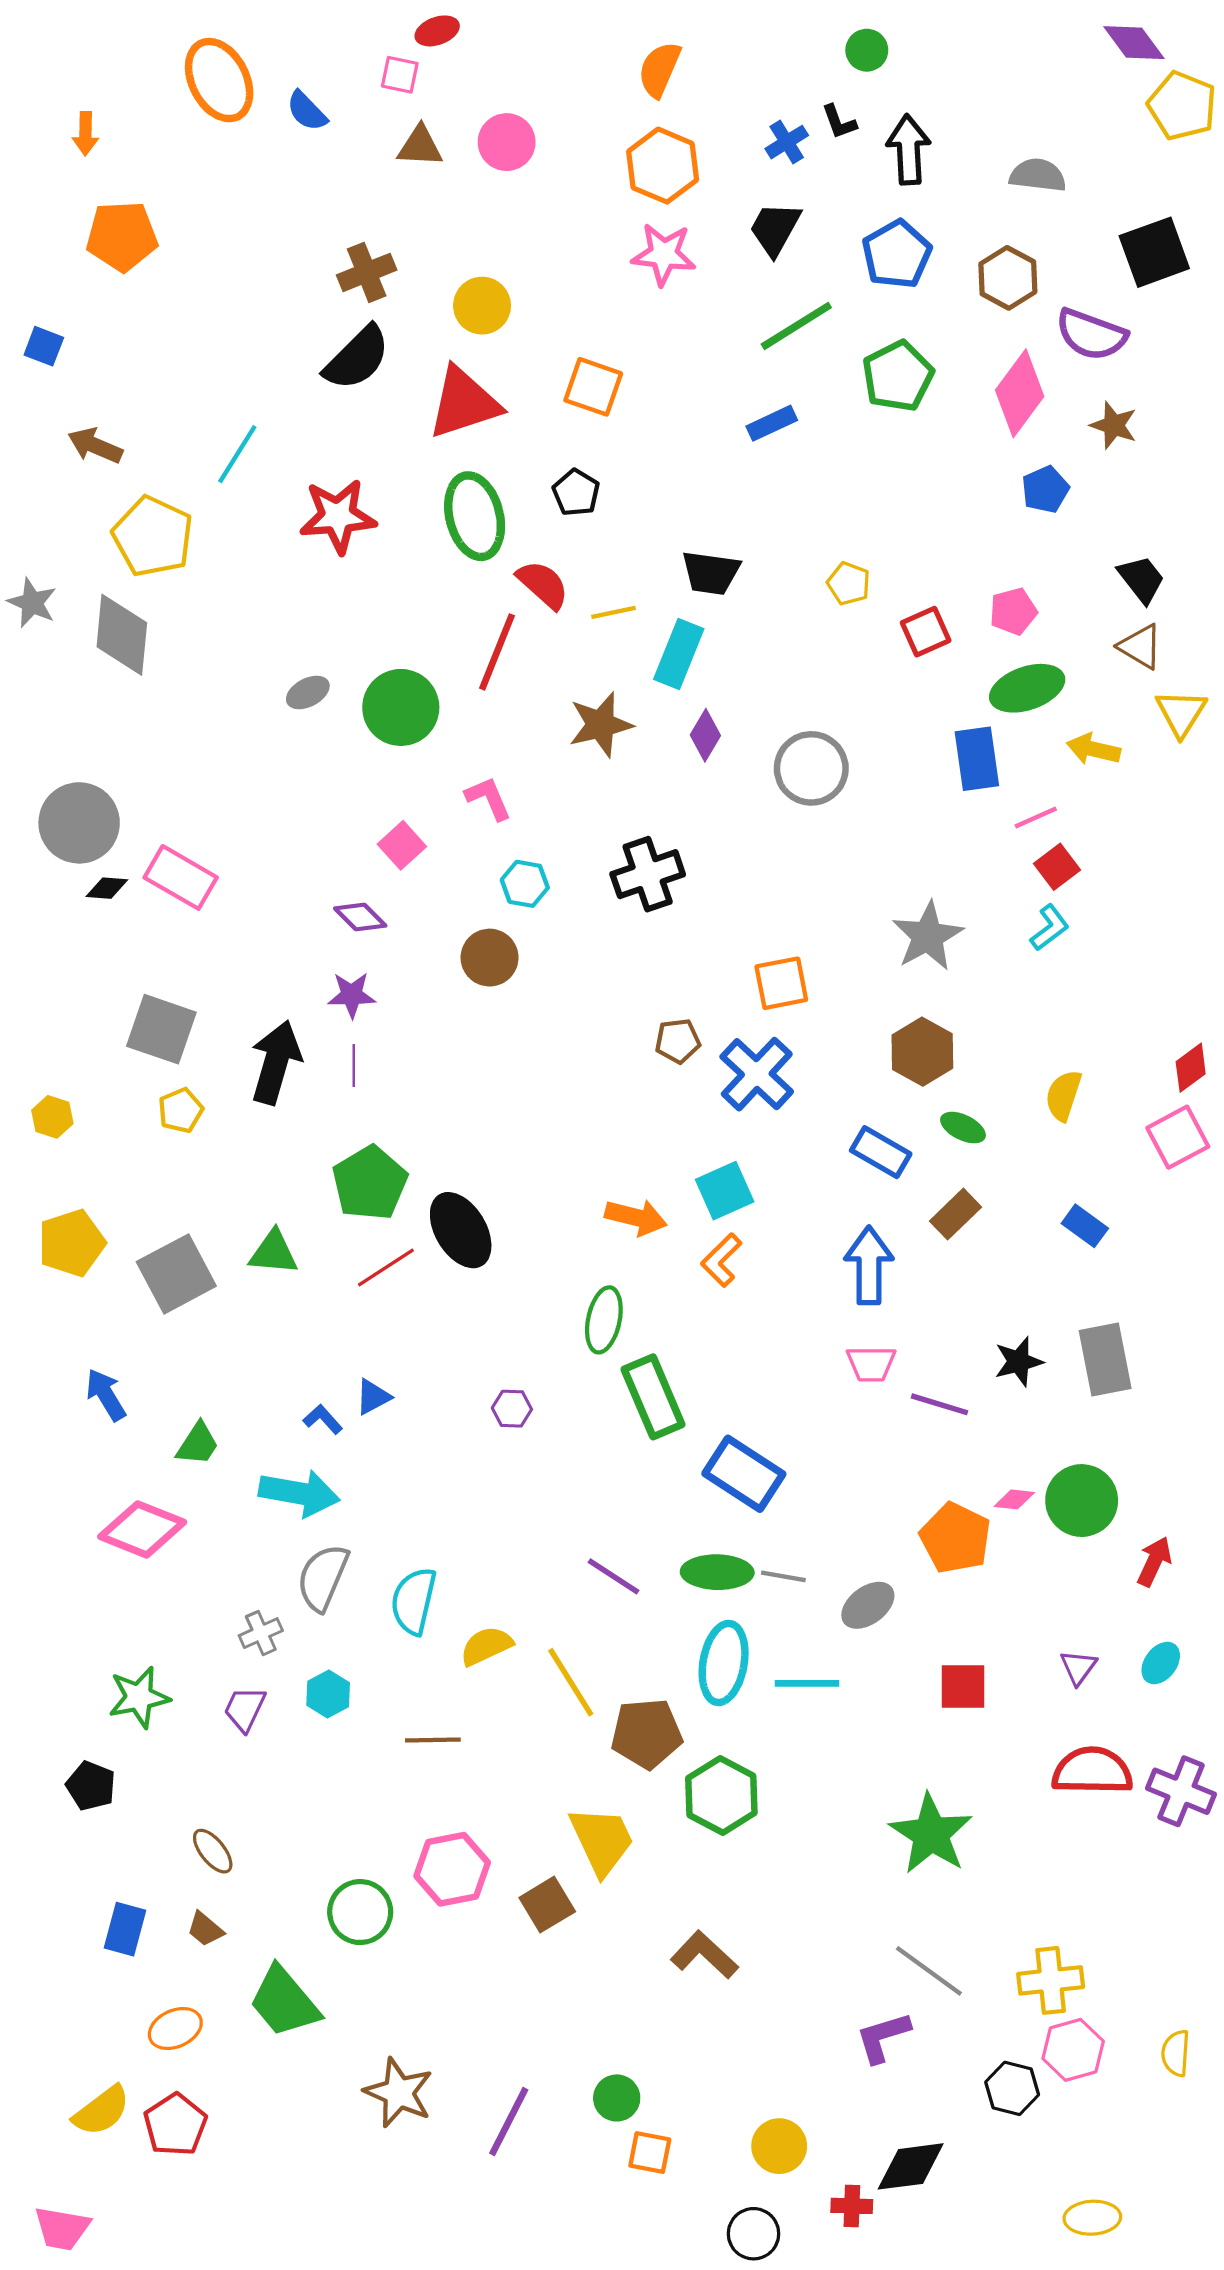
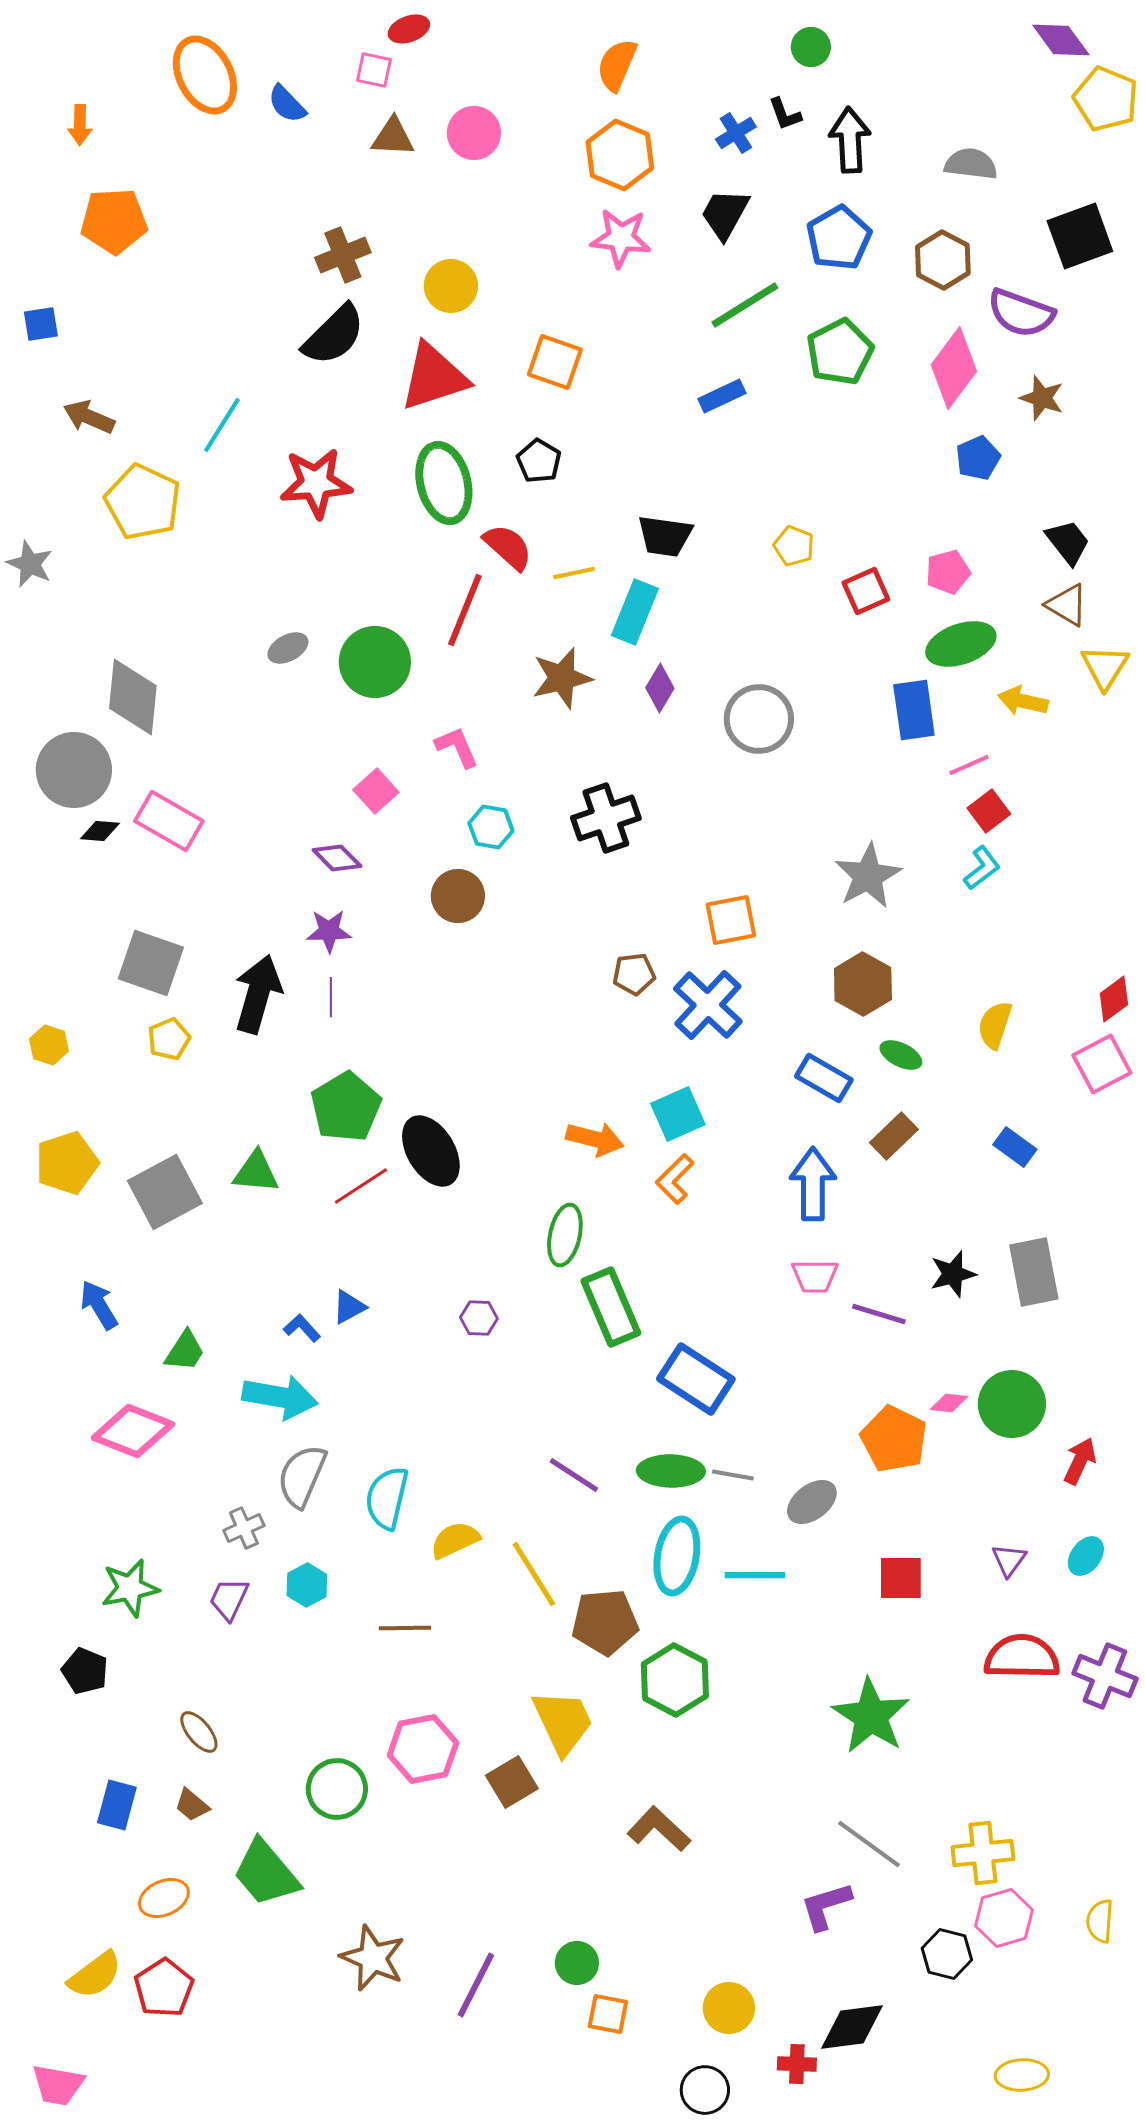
blue square: (44, 346) -> (41, 324), turned -30
gray diamond: (122, 635) -> (133, 697), moved

